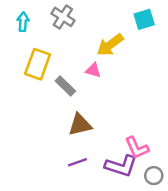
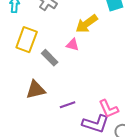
brown triangle: (80, 125) -> (36, 90), moved
purple line: (77, 162) -> (68, 105), moved

